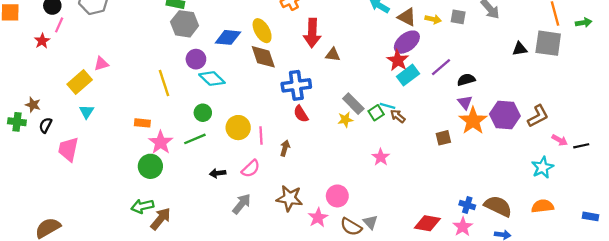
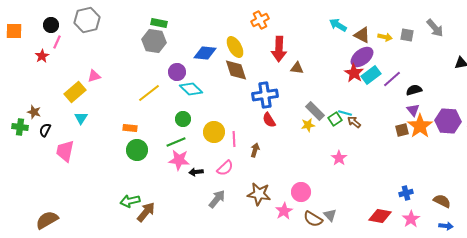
gray hexagon: (185, 24) -> (154, 41), moved
cyan rectangle: (408, 75) -> (371, 75), moved
yellow line: (164, 83) -> (149, 93), turned 70
brown square: (443, 138) -> (402, 130), moved
pink star: (161, 142) -> (179, 160), moved, turned -30
green circle: (150, 166) -> (137, 150), moved
blue cross: (467, 205) -> (406, 193), moved, turned -32
brown semicircle: (498, 206) -> (442, 201), size x0.7

